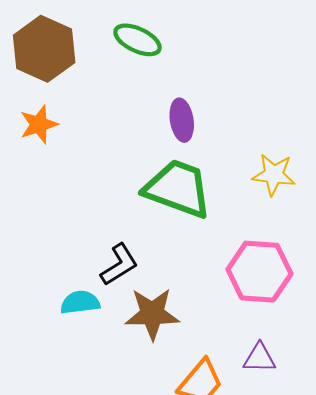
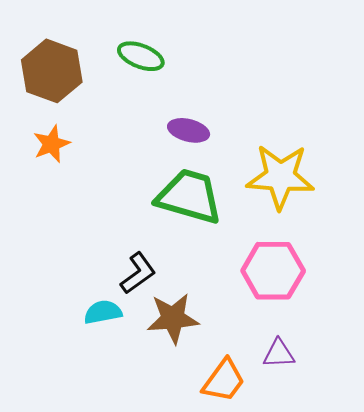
purple ellipse: (182, 120) -> (189, 130), turned -63
yellow star: (274, 175) -> (280, 177), size x1.6

